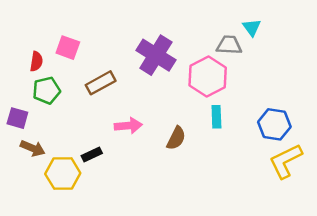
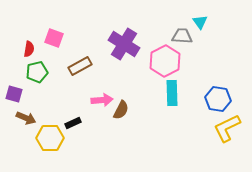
cyan rectangle: (216, 117) -> (172, 93), size x1.4
brown semicircle: (176, 138) -> (121, 110), moved

